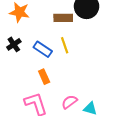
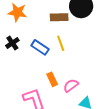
orange rectangle: (44, 77) -> (52, 79), moved
pink semicircle: (70, 102) -> (71, 86), moved

